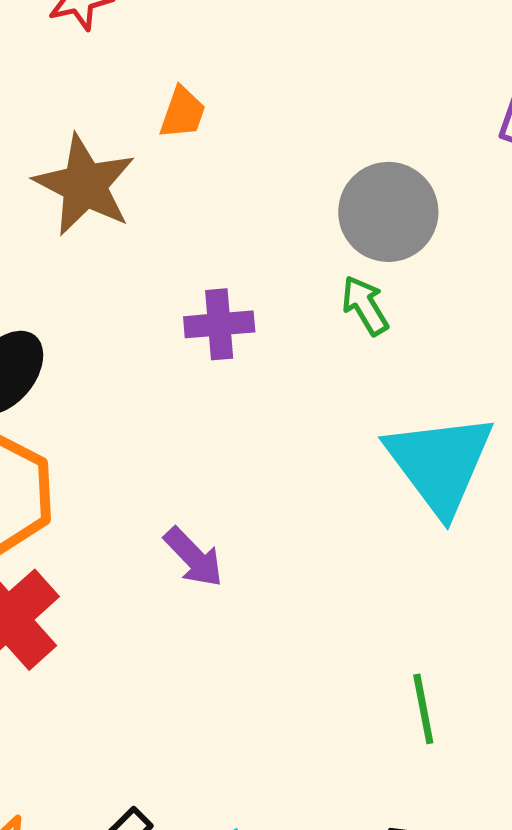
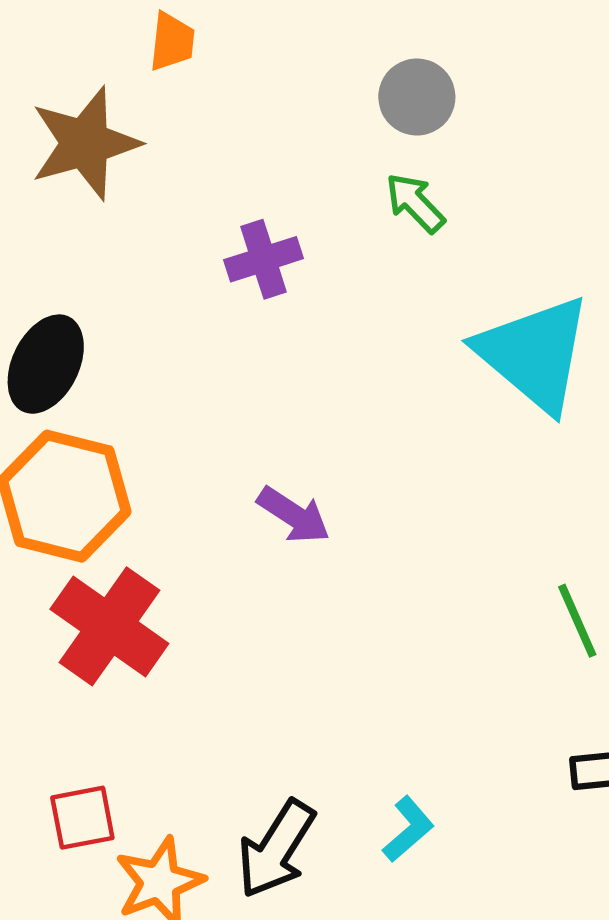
brown star: (85, 185) -> (85, 143), turned -30
gray circle: (388, 212) -> (417, 97), size x0.7

